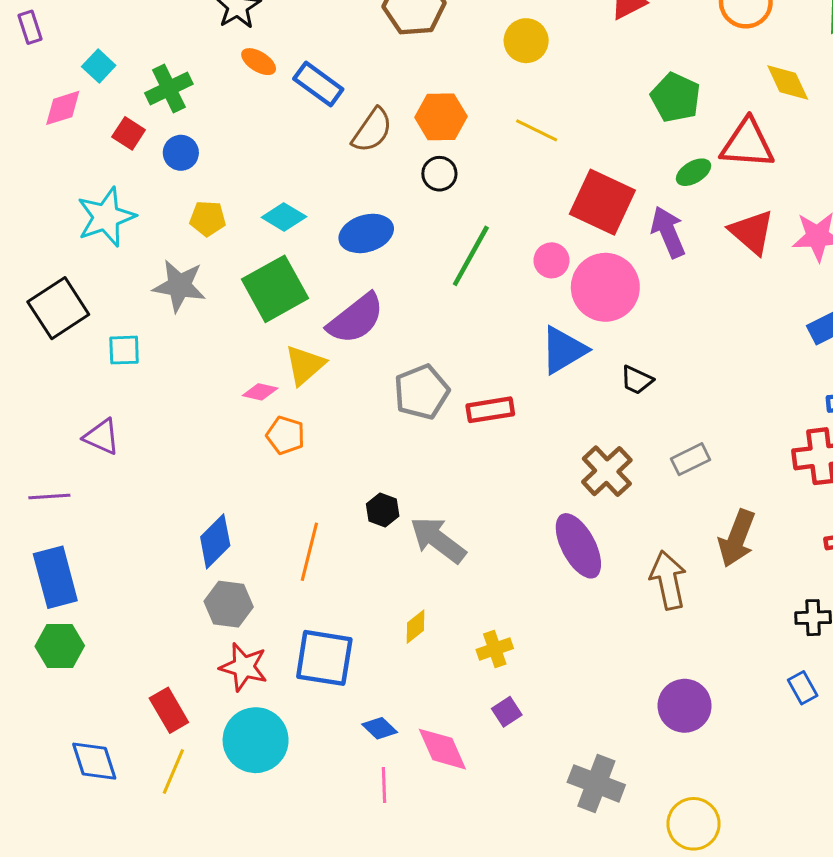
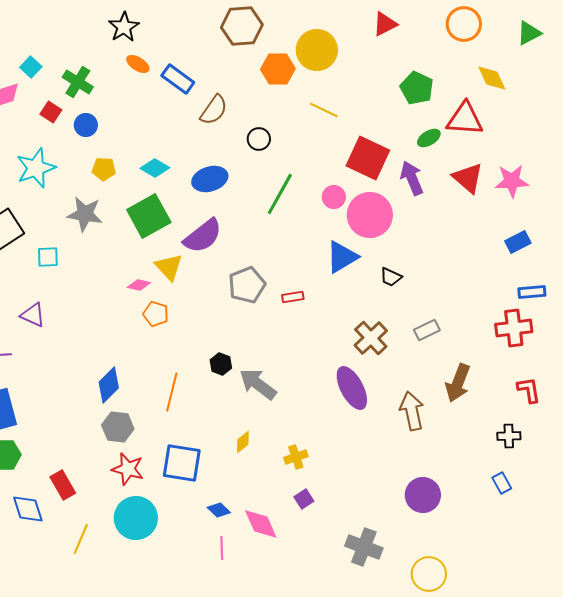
yellow circle: (526, 41) -> (317, 50), size x1.4
green cross: (169, 88) -> (78, 82), turned -32
orange hexagon: (441, 117) -> (278, 69), moved
yellow triangle: (305, 365) -> (169, 267), turned -32
red rectangle: (490, 410) -> (293, 297), size x0.7
red rectangle: (169, 710) -> (63, 485), moved
blue diamond: (94, 761) -> (28, 509), moved

